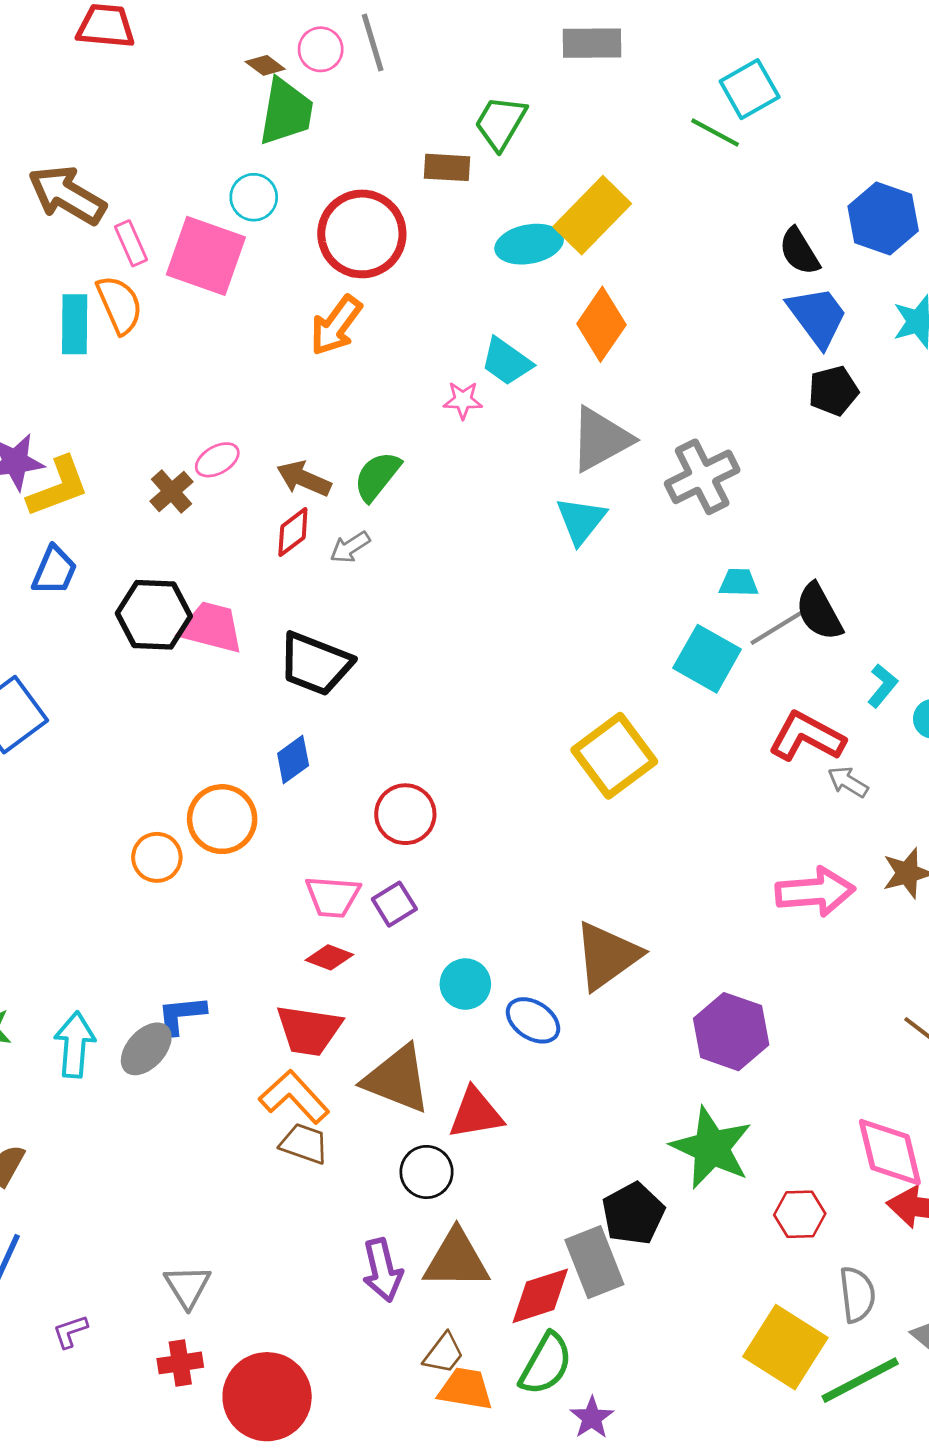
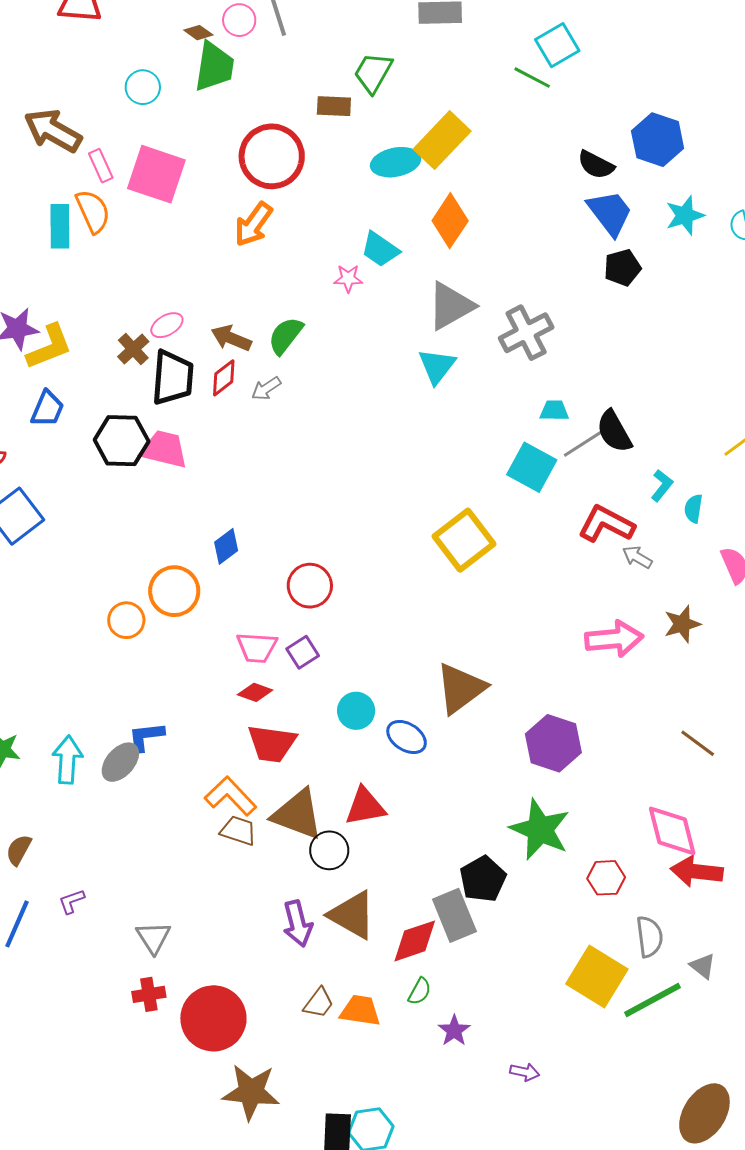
cyan circle: (254, 197) -> (143, 87), moved
black semicircle: (799, 251) -> (596, 165), turned -30
black trapezoid: (315, 664) -> (173, 378), moved, turned -106
red trapezoid: (309, 1030) -> (272, 744), moved
brown triangle: (397, 1079) -> (297, 814), moved
brown triangle: (456, 1260) -> (352, 915), turned 30
purple L-shape: (70, 1331) -> (72, 901), moved
brown trapezoid: (444, 1353) -> (319, 1003), moved
green semicircle: (546, 1364) -> (420, 991), size x0.6

